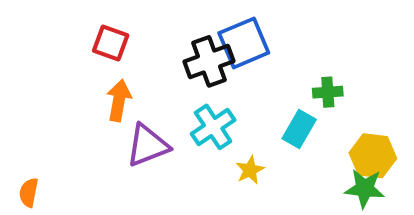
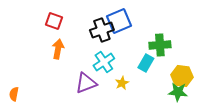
green cross: (328, 92) -> (160, 45), size x1.5
purple triangle: (148, 145) -> (86, 83), moved

